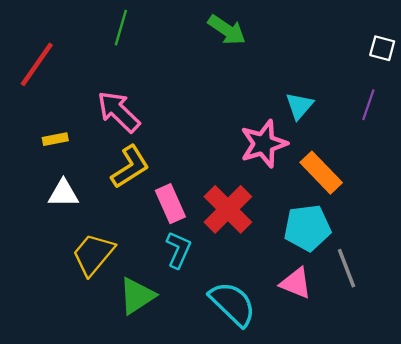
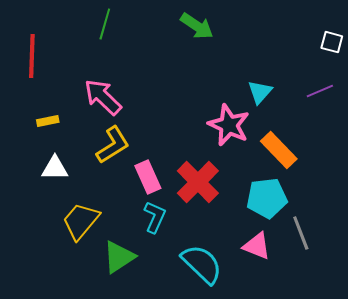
red line: (37, 64) -> (32, 56), turned -33
purple line: (368, 105) -> (320, 91), turned 48
pink star: (264, 144) -> (229, 125), turned -30

